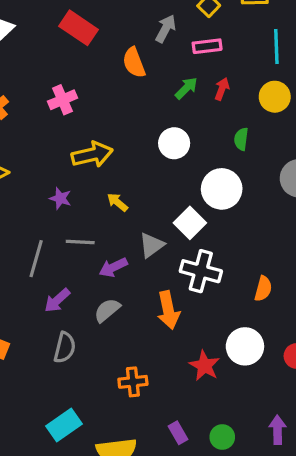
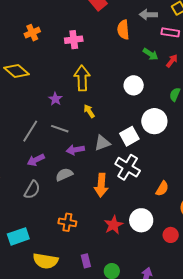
gray arrow: (166, 29) -> (148, 15), turned -132
green arrow: (186, 88) -> (151, 54), turned 63
yellow arrow: (92, 155) -> (82, 78), turned -95

